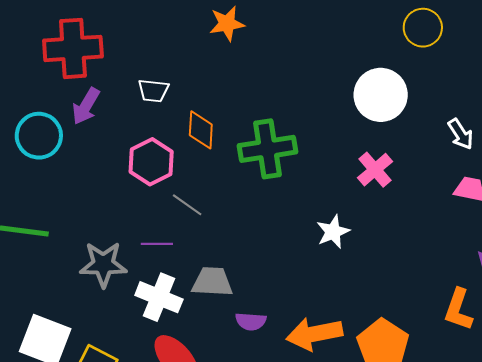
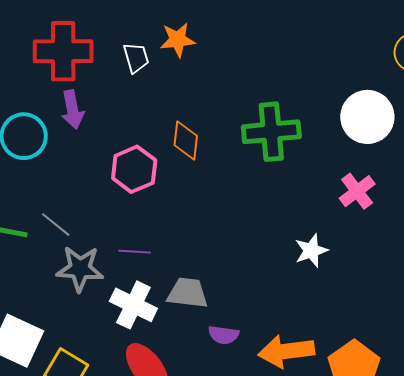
orange star: (227, 24) -> (178, 40), moved
white trapezoid: (153, 91) -> (136, 58), moved, turned -116
purple arrow: (86, 106) -> (72, 110), turned -45
green cross: (268, 149) -> (271, 132), moved
gray line: (187, 205) -> (56, 225), moved

